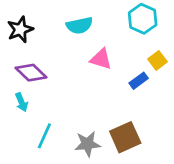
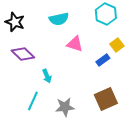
black star: (20, 29) -> (15, 22), turned -30
cyan arrow: (22, 102) -> (47, 76), moved
brown square: (125, 137) -> (106, 99), moved

